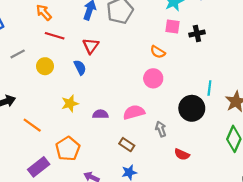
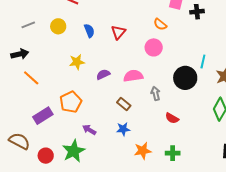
red triangle: (91, 46) -> (118, 32), moved
gray line: (18, 54) -> (28, 25), moved
purple semicircle: (100, 114) -> (103, 74), turned -32
orange line: (32, 125) -> (31, 78), moved

